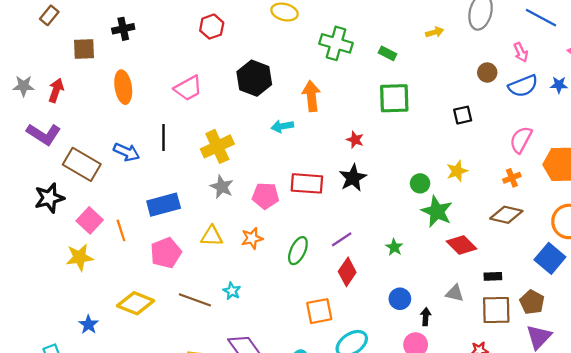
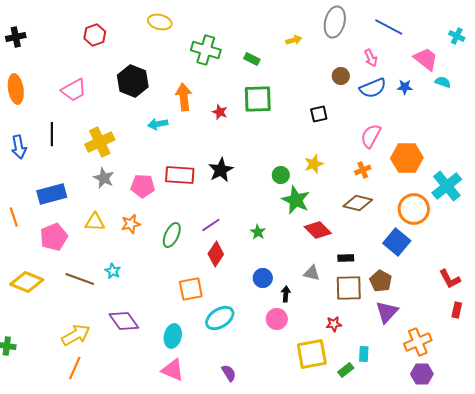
red star: (355, 140) -> (220, 112), moved
blue arrow: (127, 152) -> (19, 147), turned 55

